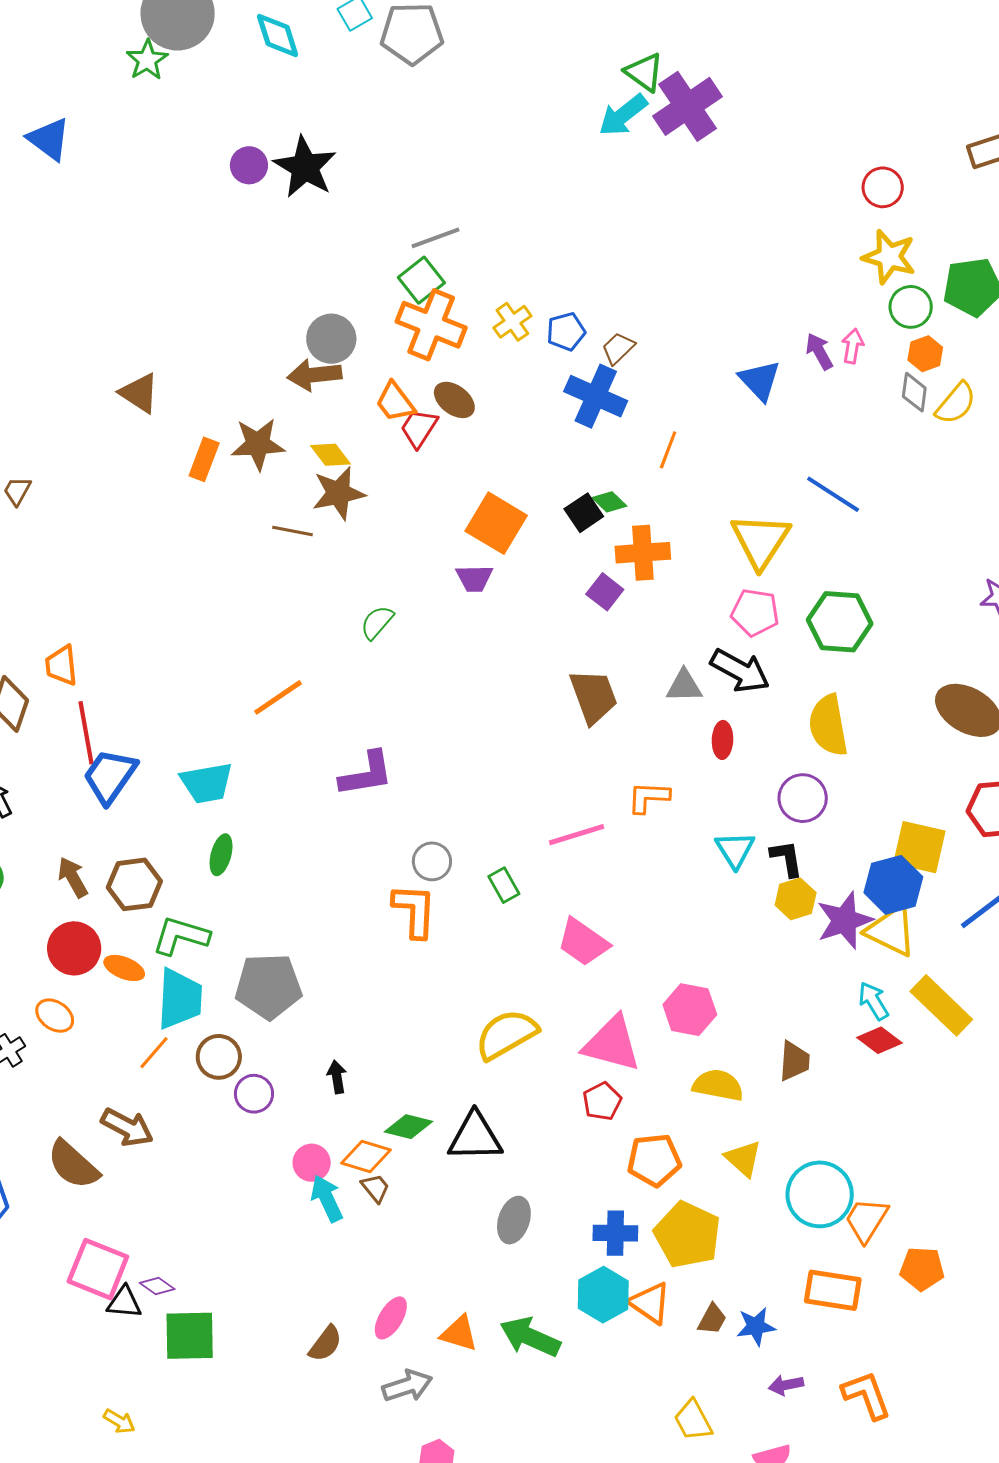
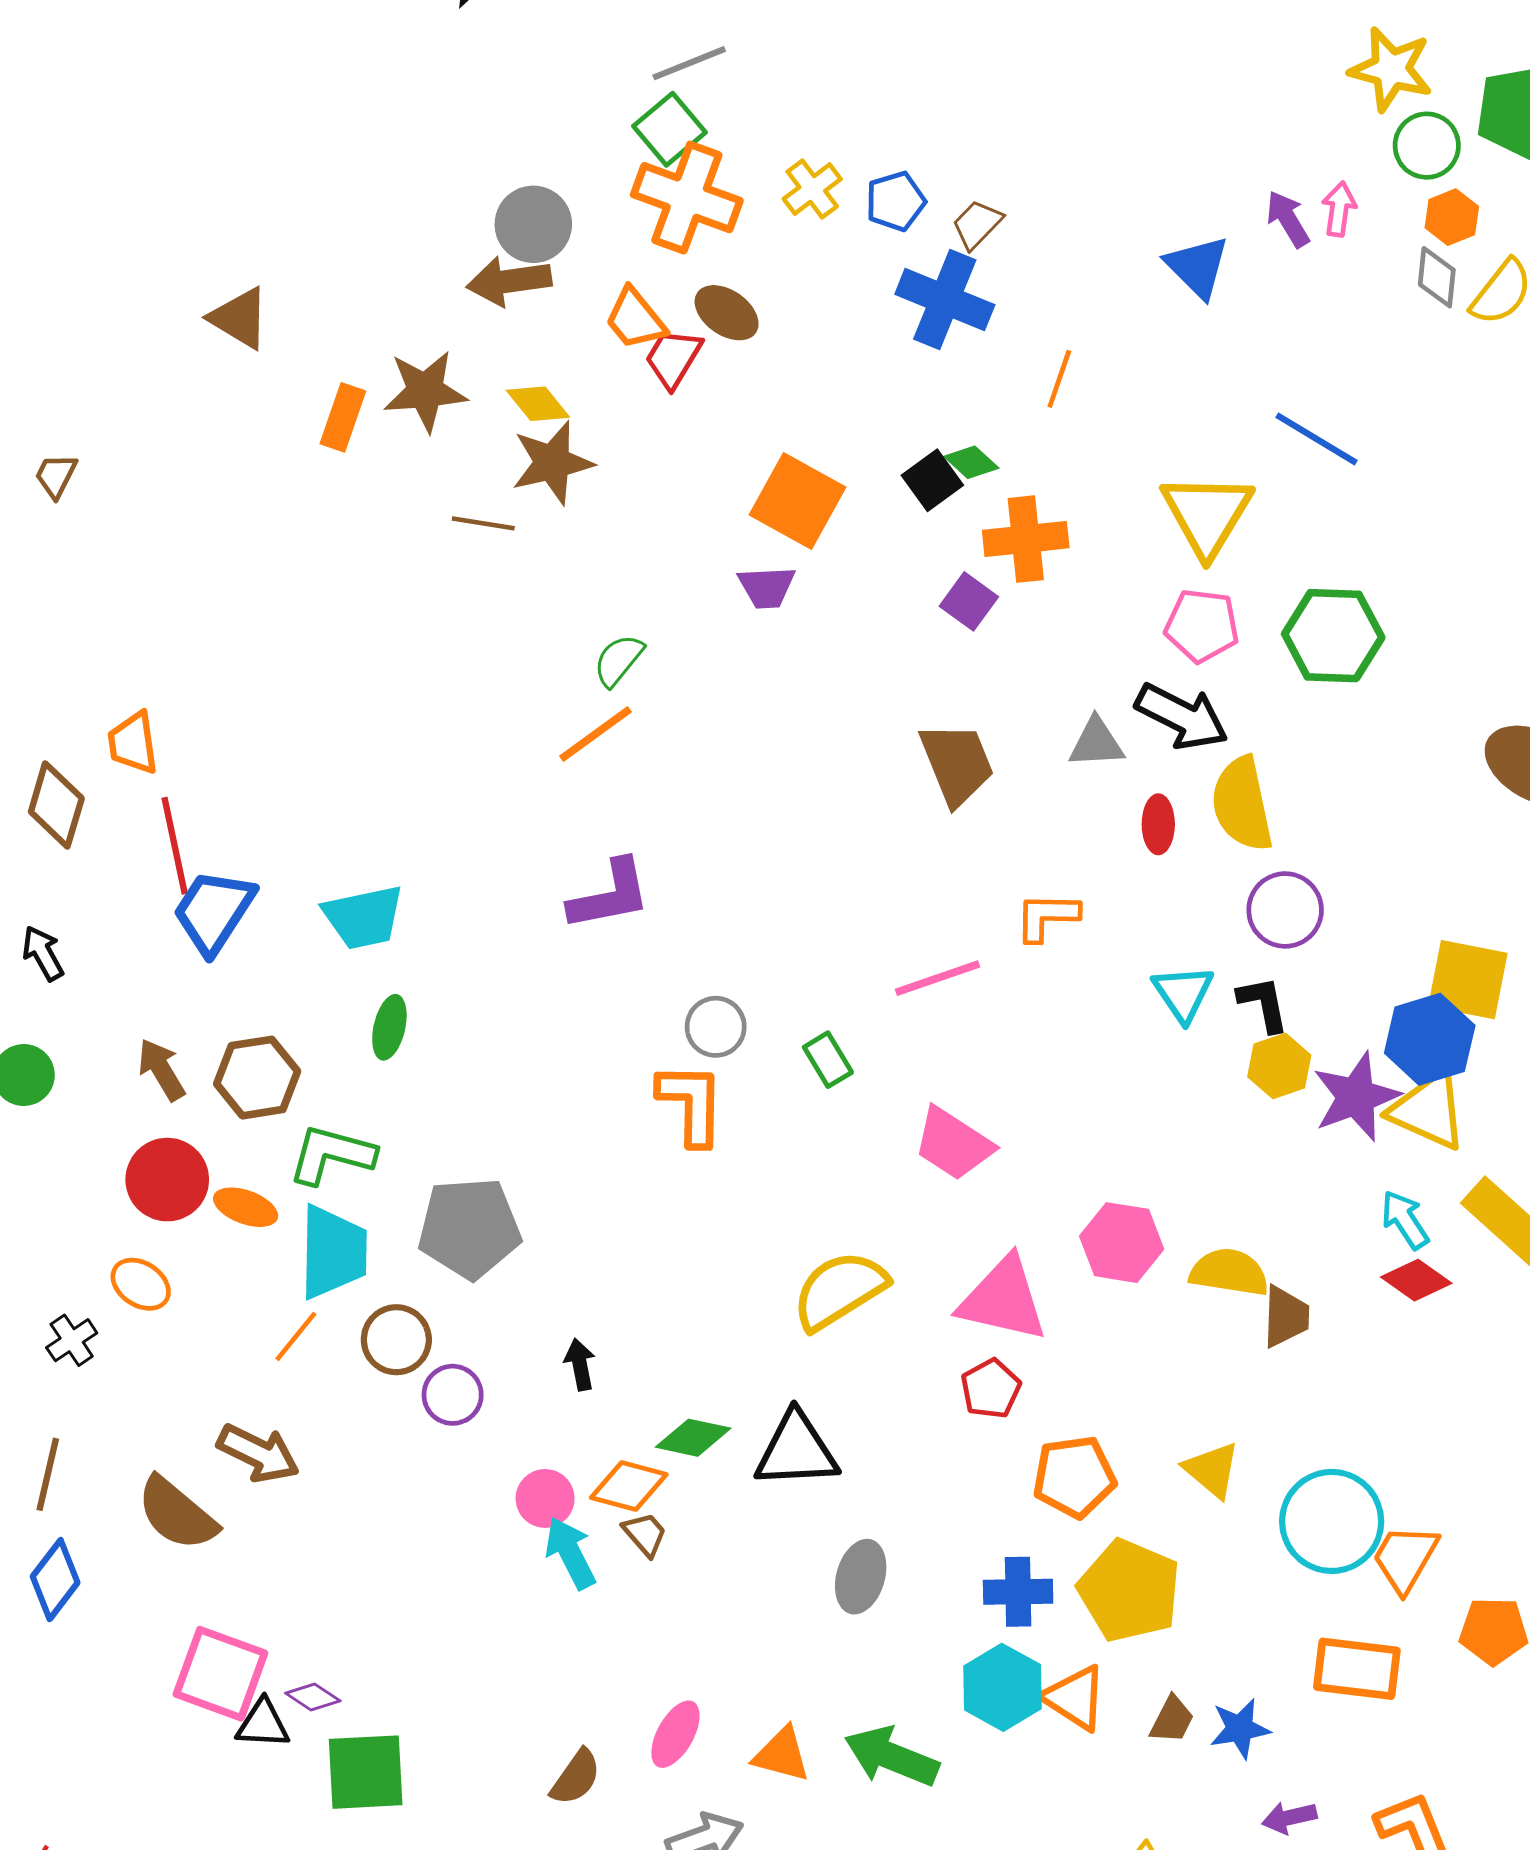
orange line: (278, 697) -> (596, 734), moved
yellow semicircle: (828, 725) -> (1242, 804), moved
yellow semicircle: (718, 1085) -> (1229, 1272), moved

